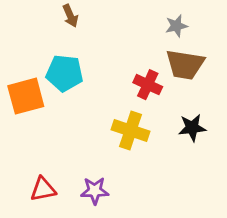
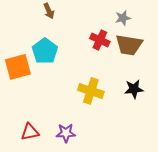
cyan pentagon: (65, 73) -> (45, 51), turned 30
red cross: (148, 85) -> (100, 40), moved

